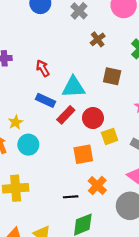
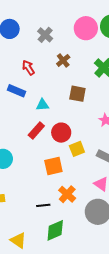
red arrow: (43, 68) -> (28, 68), moved
cyan triangle: (73, 87) -> (42, 105), size x0.6
blue rectangle: (46, 100) -> (16, 91), moved

